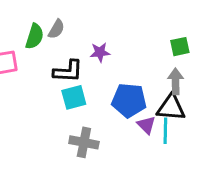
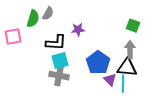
green square: (180, 47) -> (133, 26), turned 32
blue pentagon: (129, 100) -> (98, 63), turned 30
gray cross: (84, 142) -> (59, 76), moved

